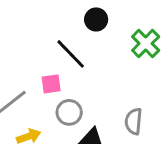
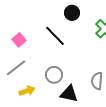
pink square: (51, 84) -> (19, 40), moved, turned -32

